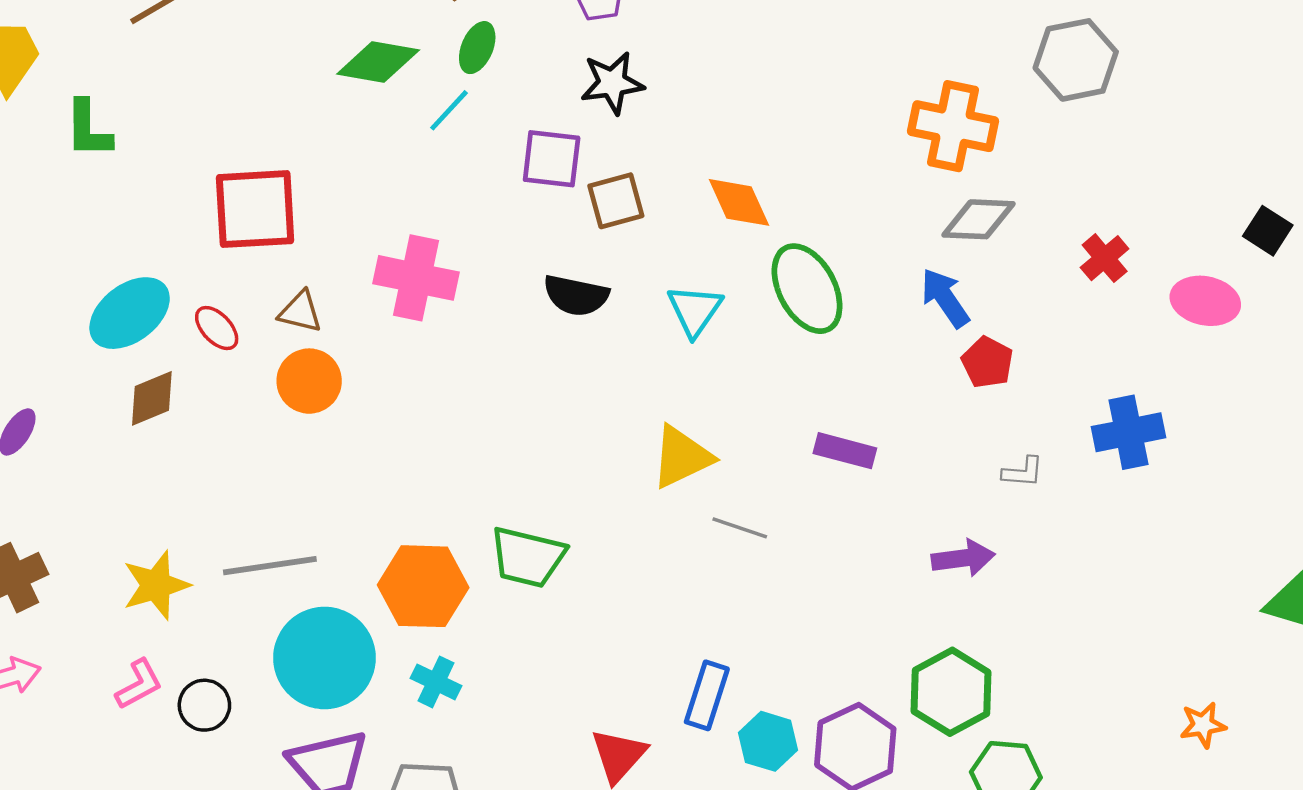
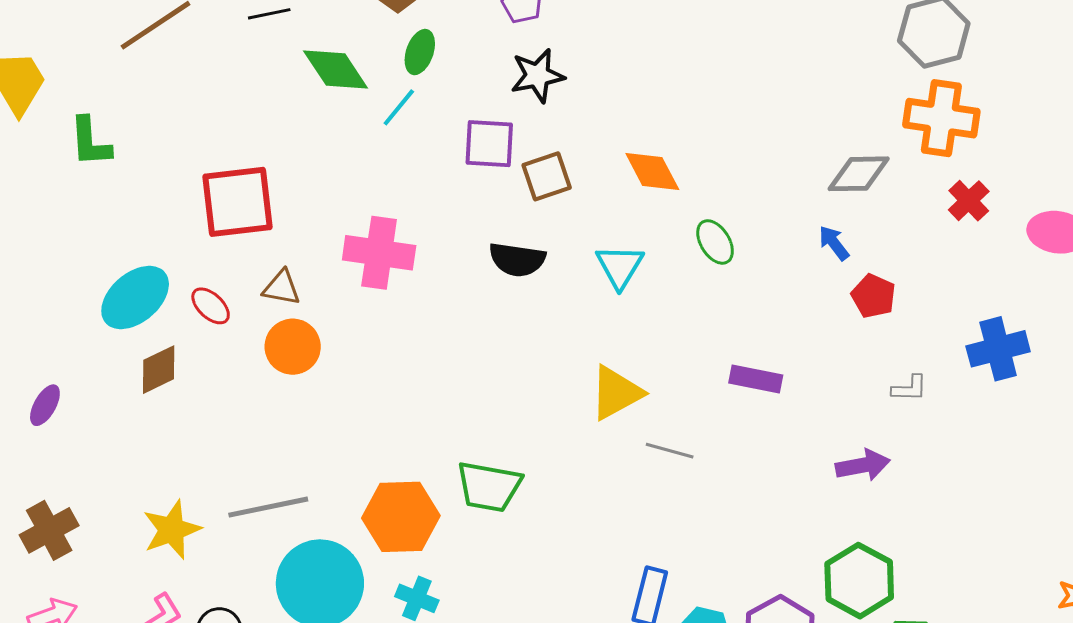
green diamond: (378, 62) -> (336, 69), turned 50
orange cross: (953, 126) -> (941, 118), moved
green ellipse: (807, 289) -> (715, 242), size x0.6
blue arrow: (945, 298) -> (834, 243), size x0.7

